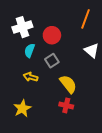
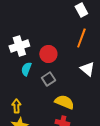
yellow arrow: (31, 77) -> (16, 106), moved, turned 72
yellow semicircle: (68, 84) -> (64, 102), turned -30

